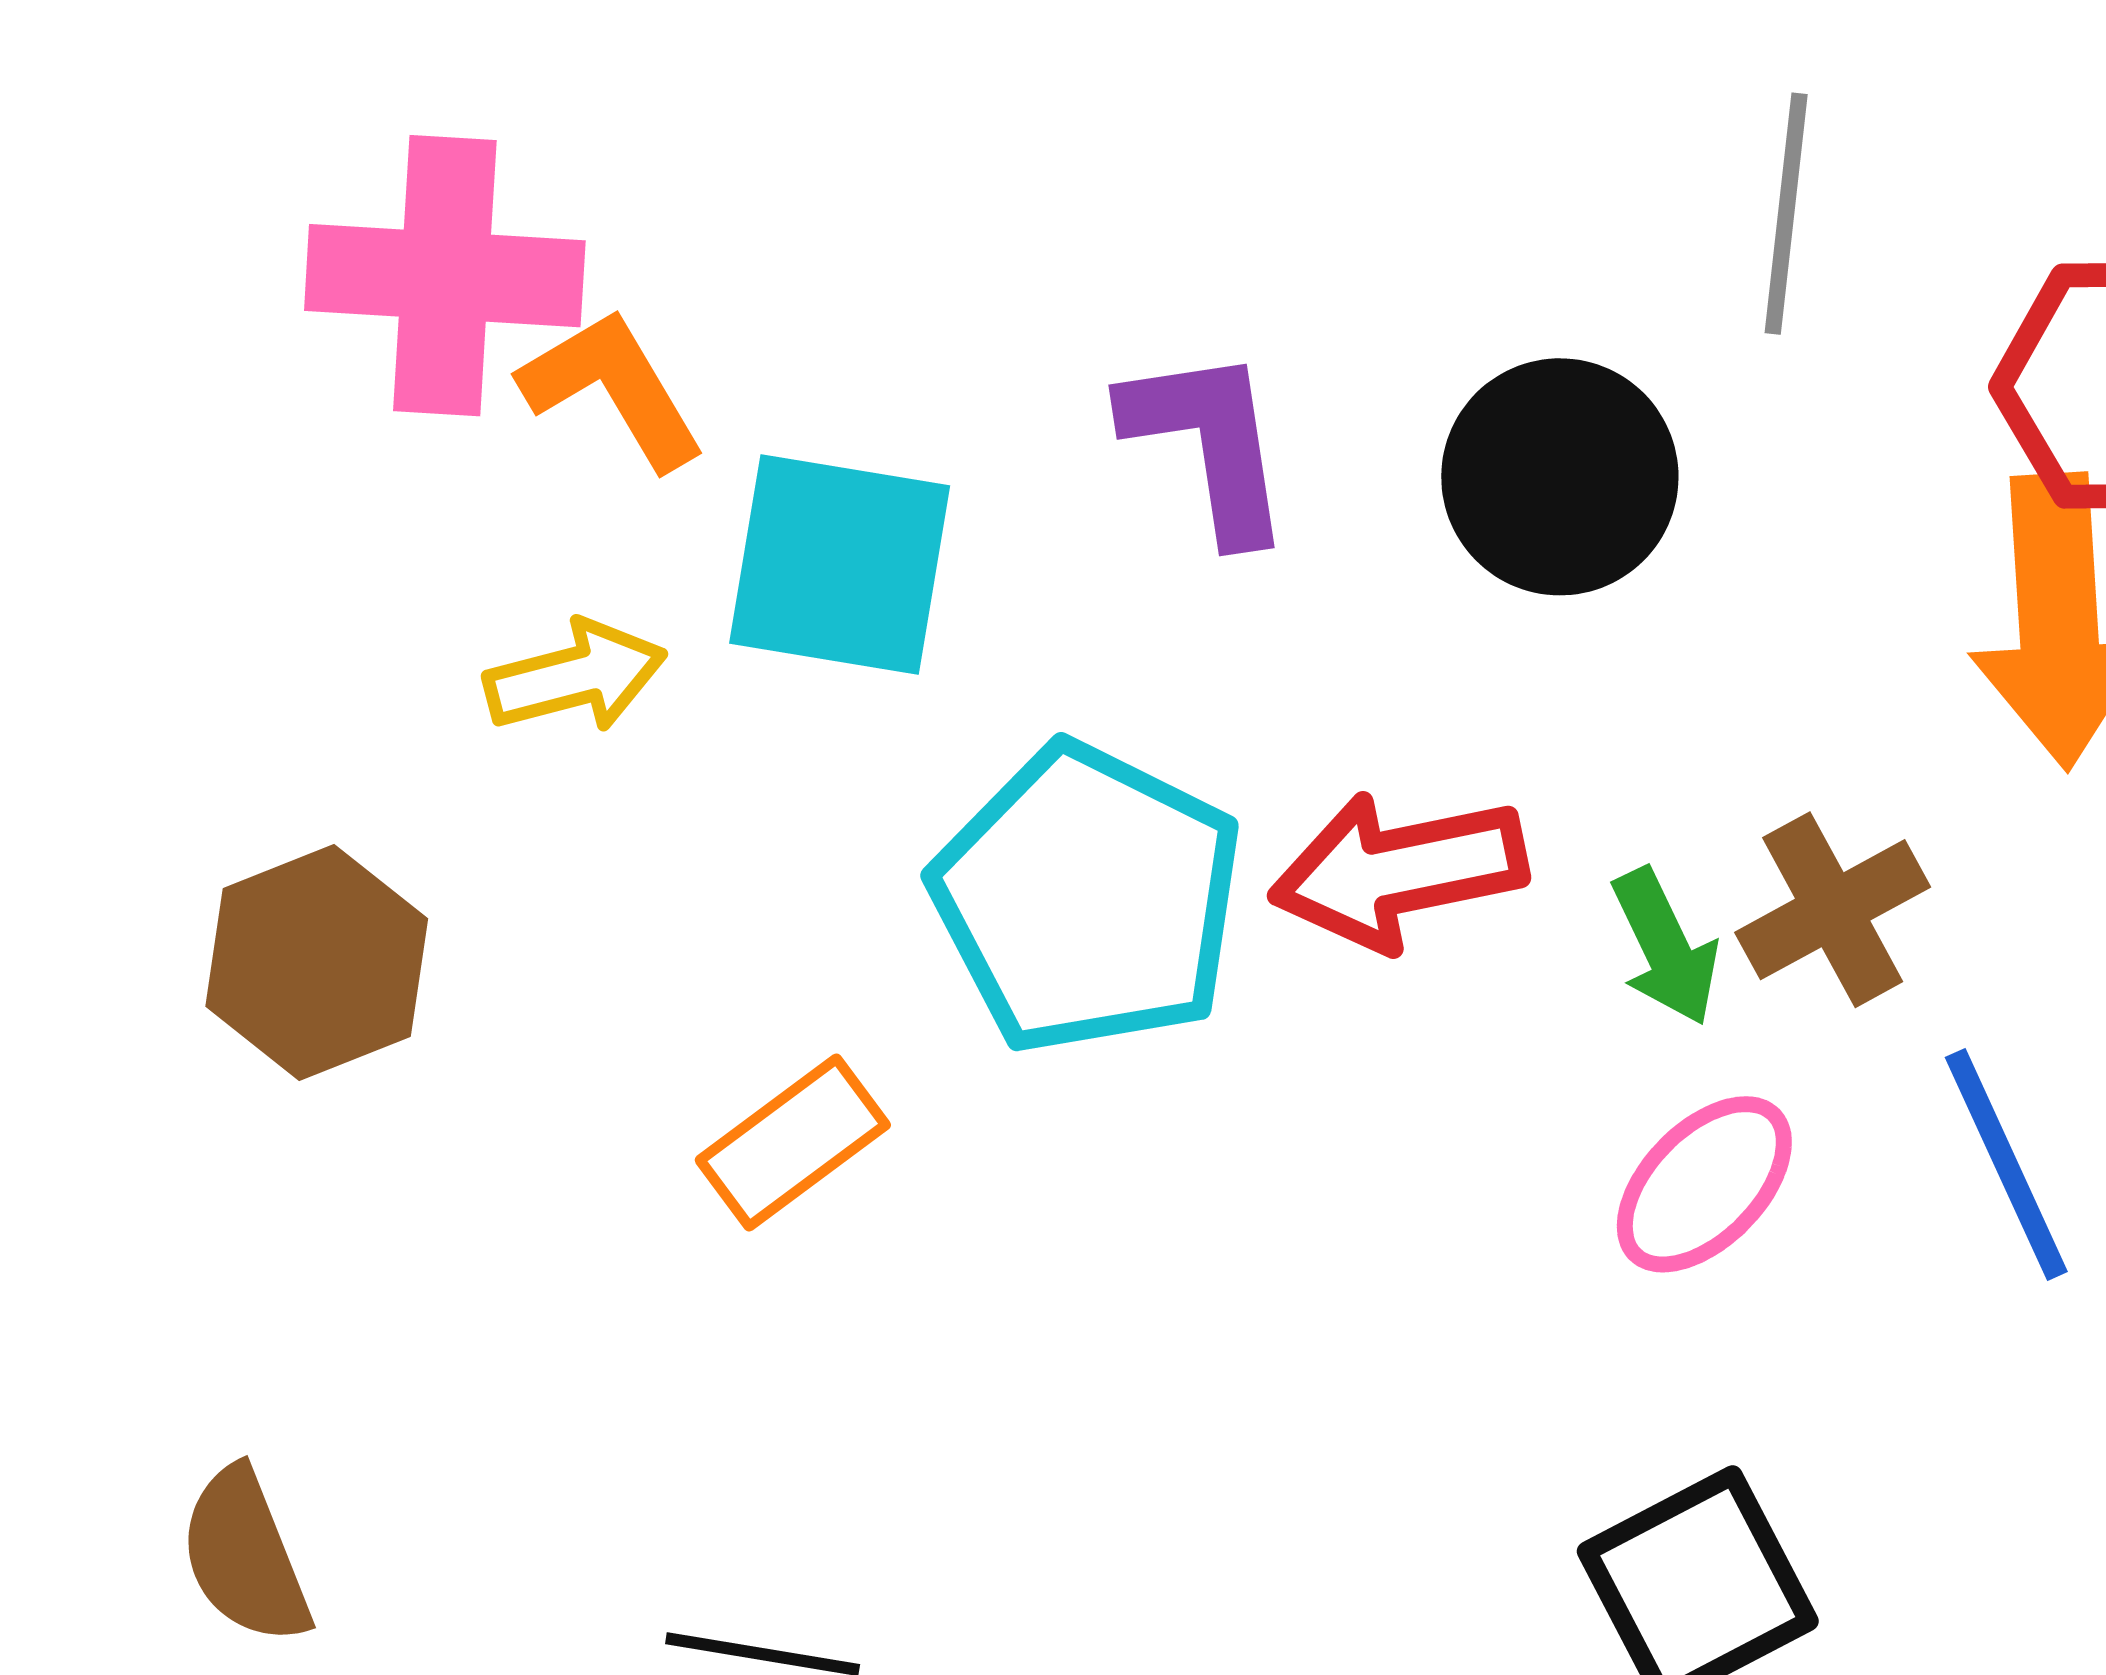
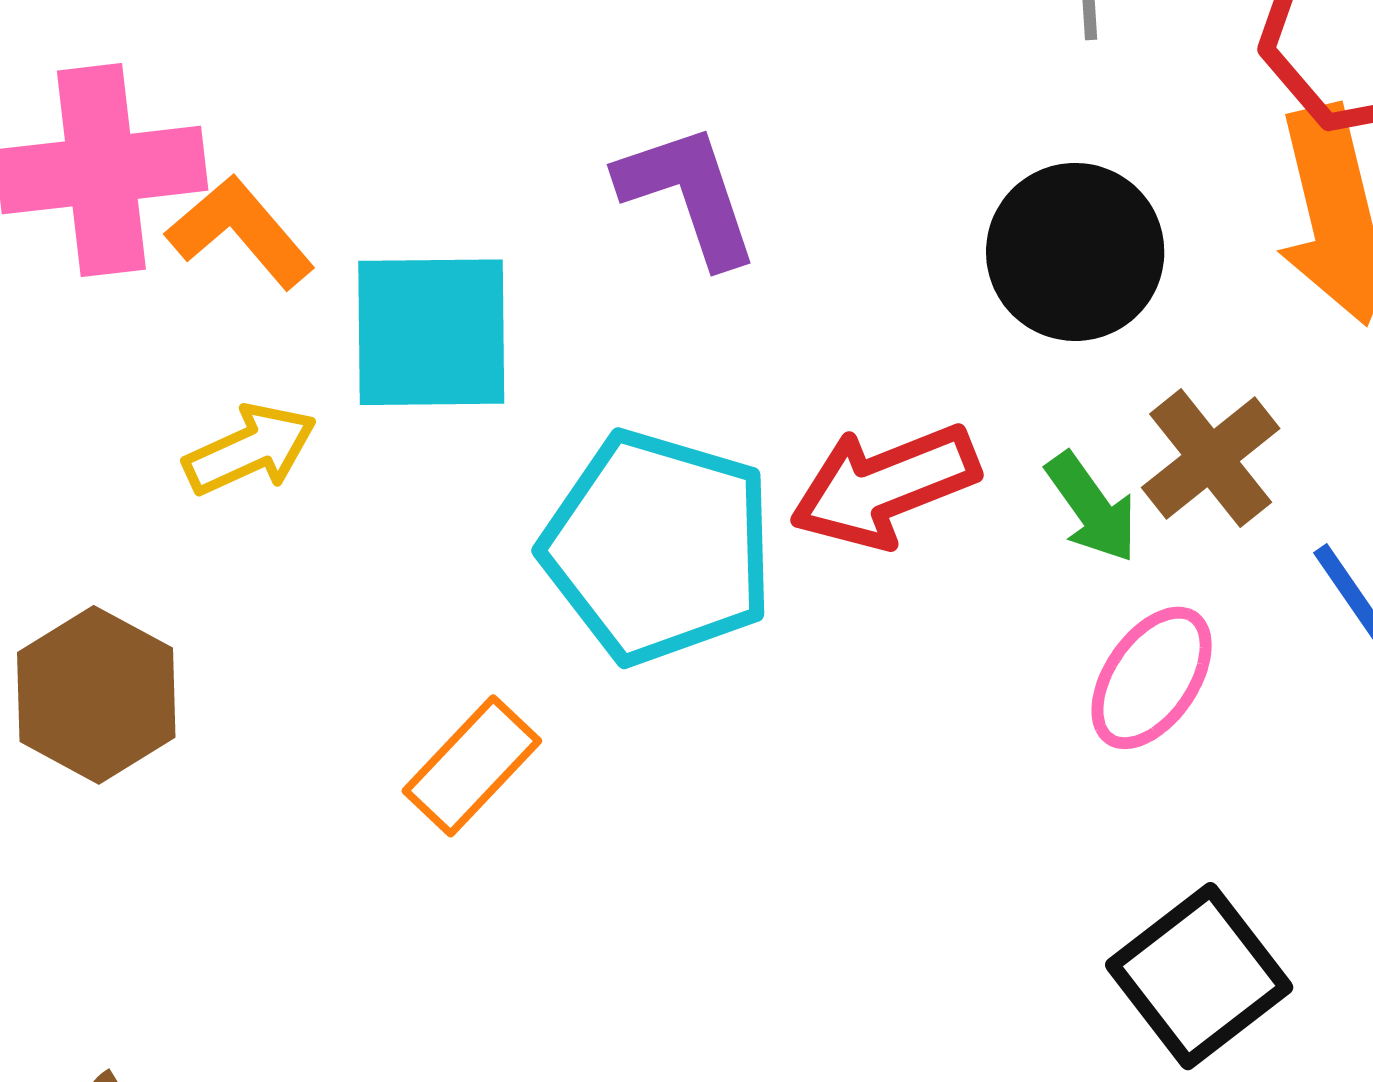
black circle: (1560, 477) -> (1075, 252), moved

